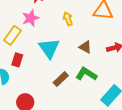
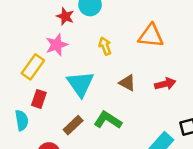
green L-shape: (86, 74) -> (108, 120), moved
brown rectangle: (61, 79) -> (73, 125), moved

